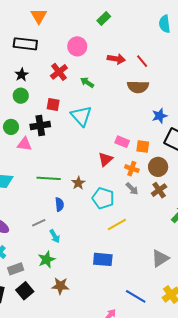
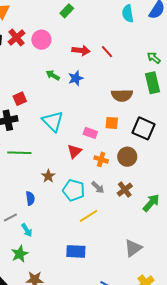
red cross: (59, 72) -> (17, 38), moved
brown semicircle: (138, 87) -> (122, 95), moved
red square: (53, 105) -> (20, 99), turned -32
cyan triangle: (81, 116) -> (53, 121), moved
blue star: (160, 116) -> (76, 78), moved
orange square: (143, 146) -> (112, 123), moved
green line: (49, 178) -> (19, 153), moved
gray arrow: (132, 189) -> (98, 187), moved
brown cross: (159, 190) -> (125, 190), moved

